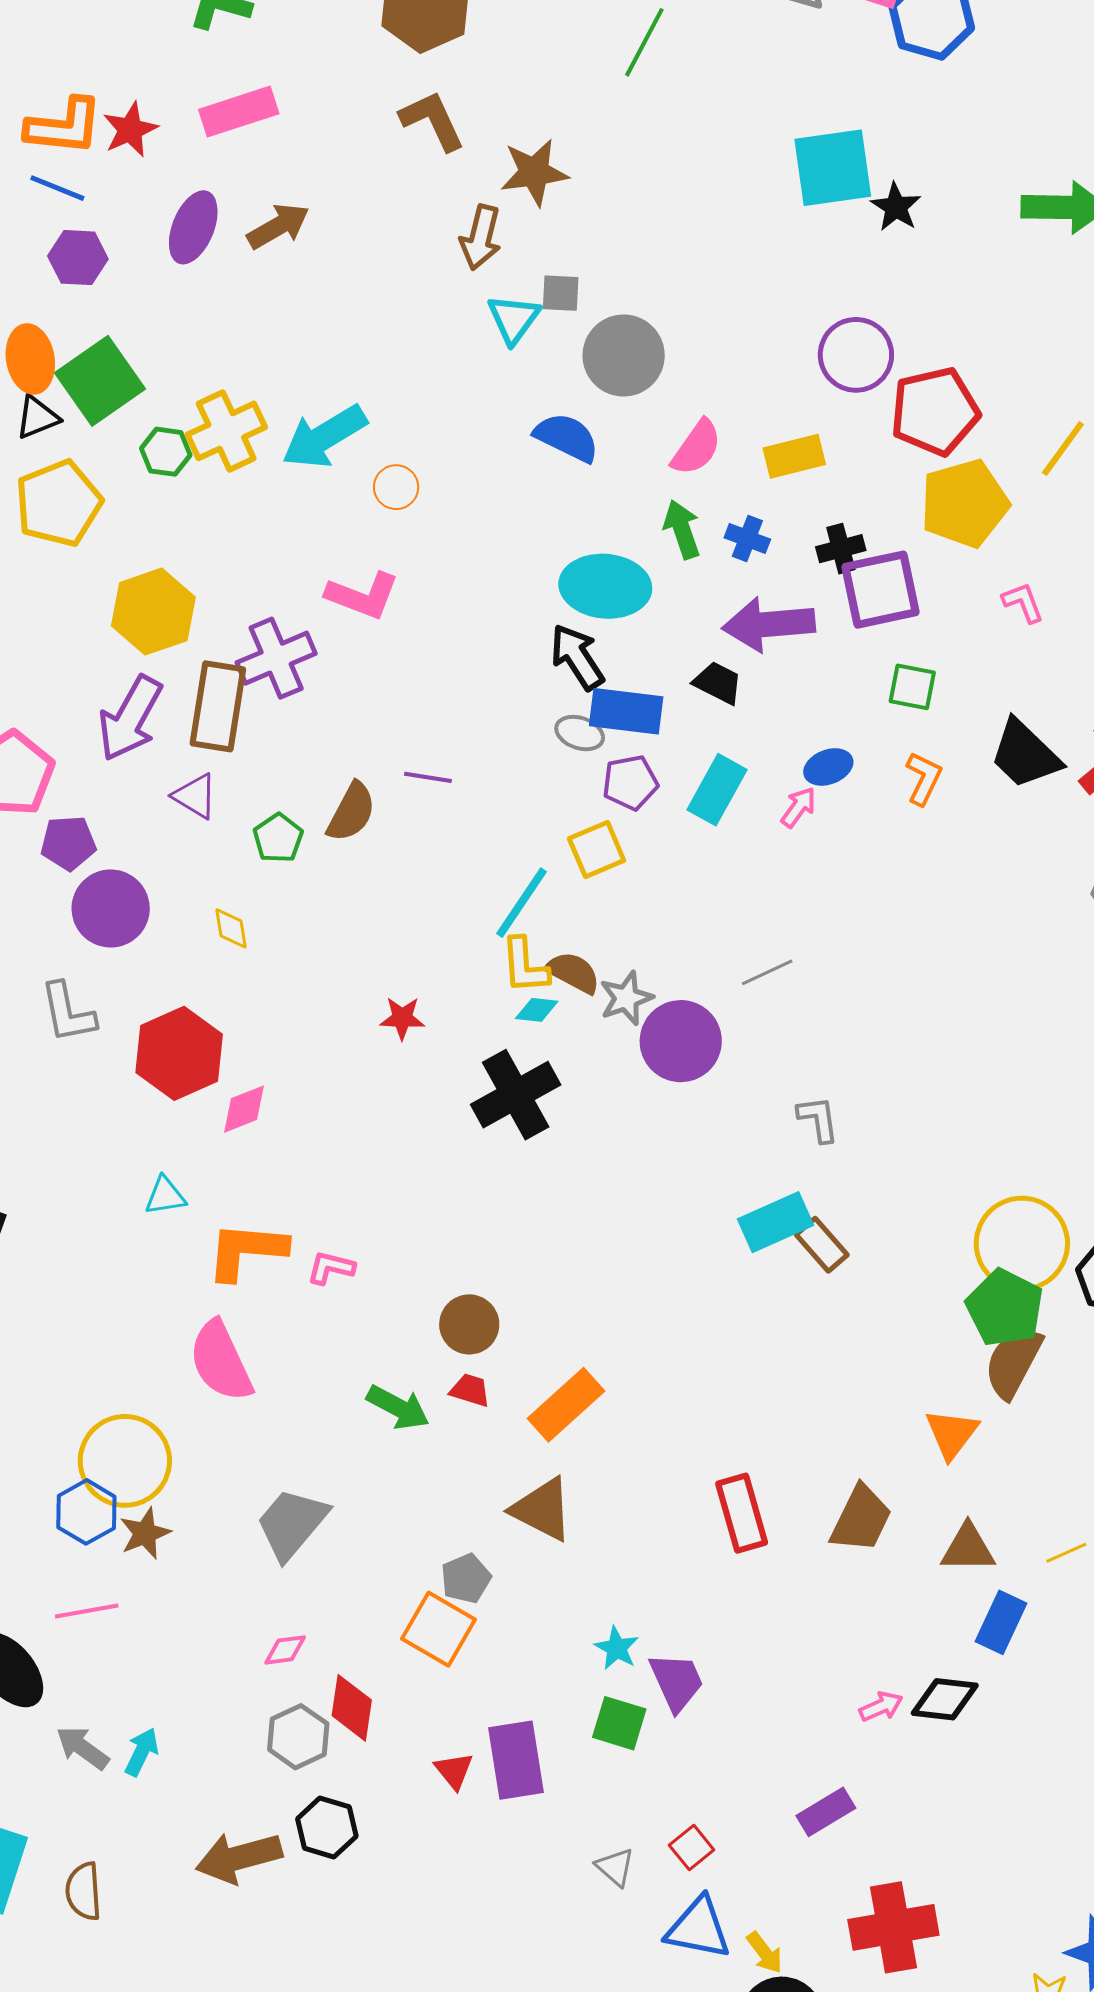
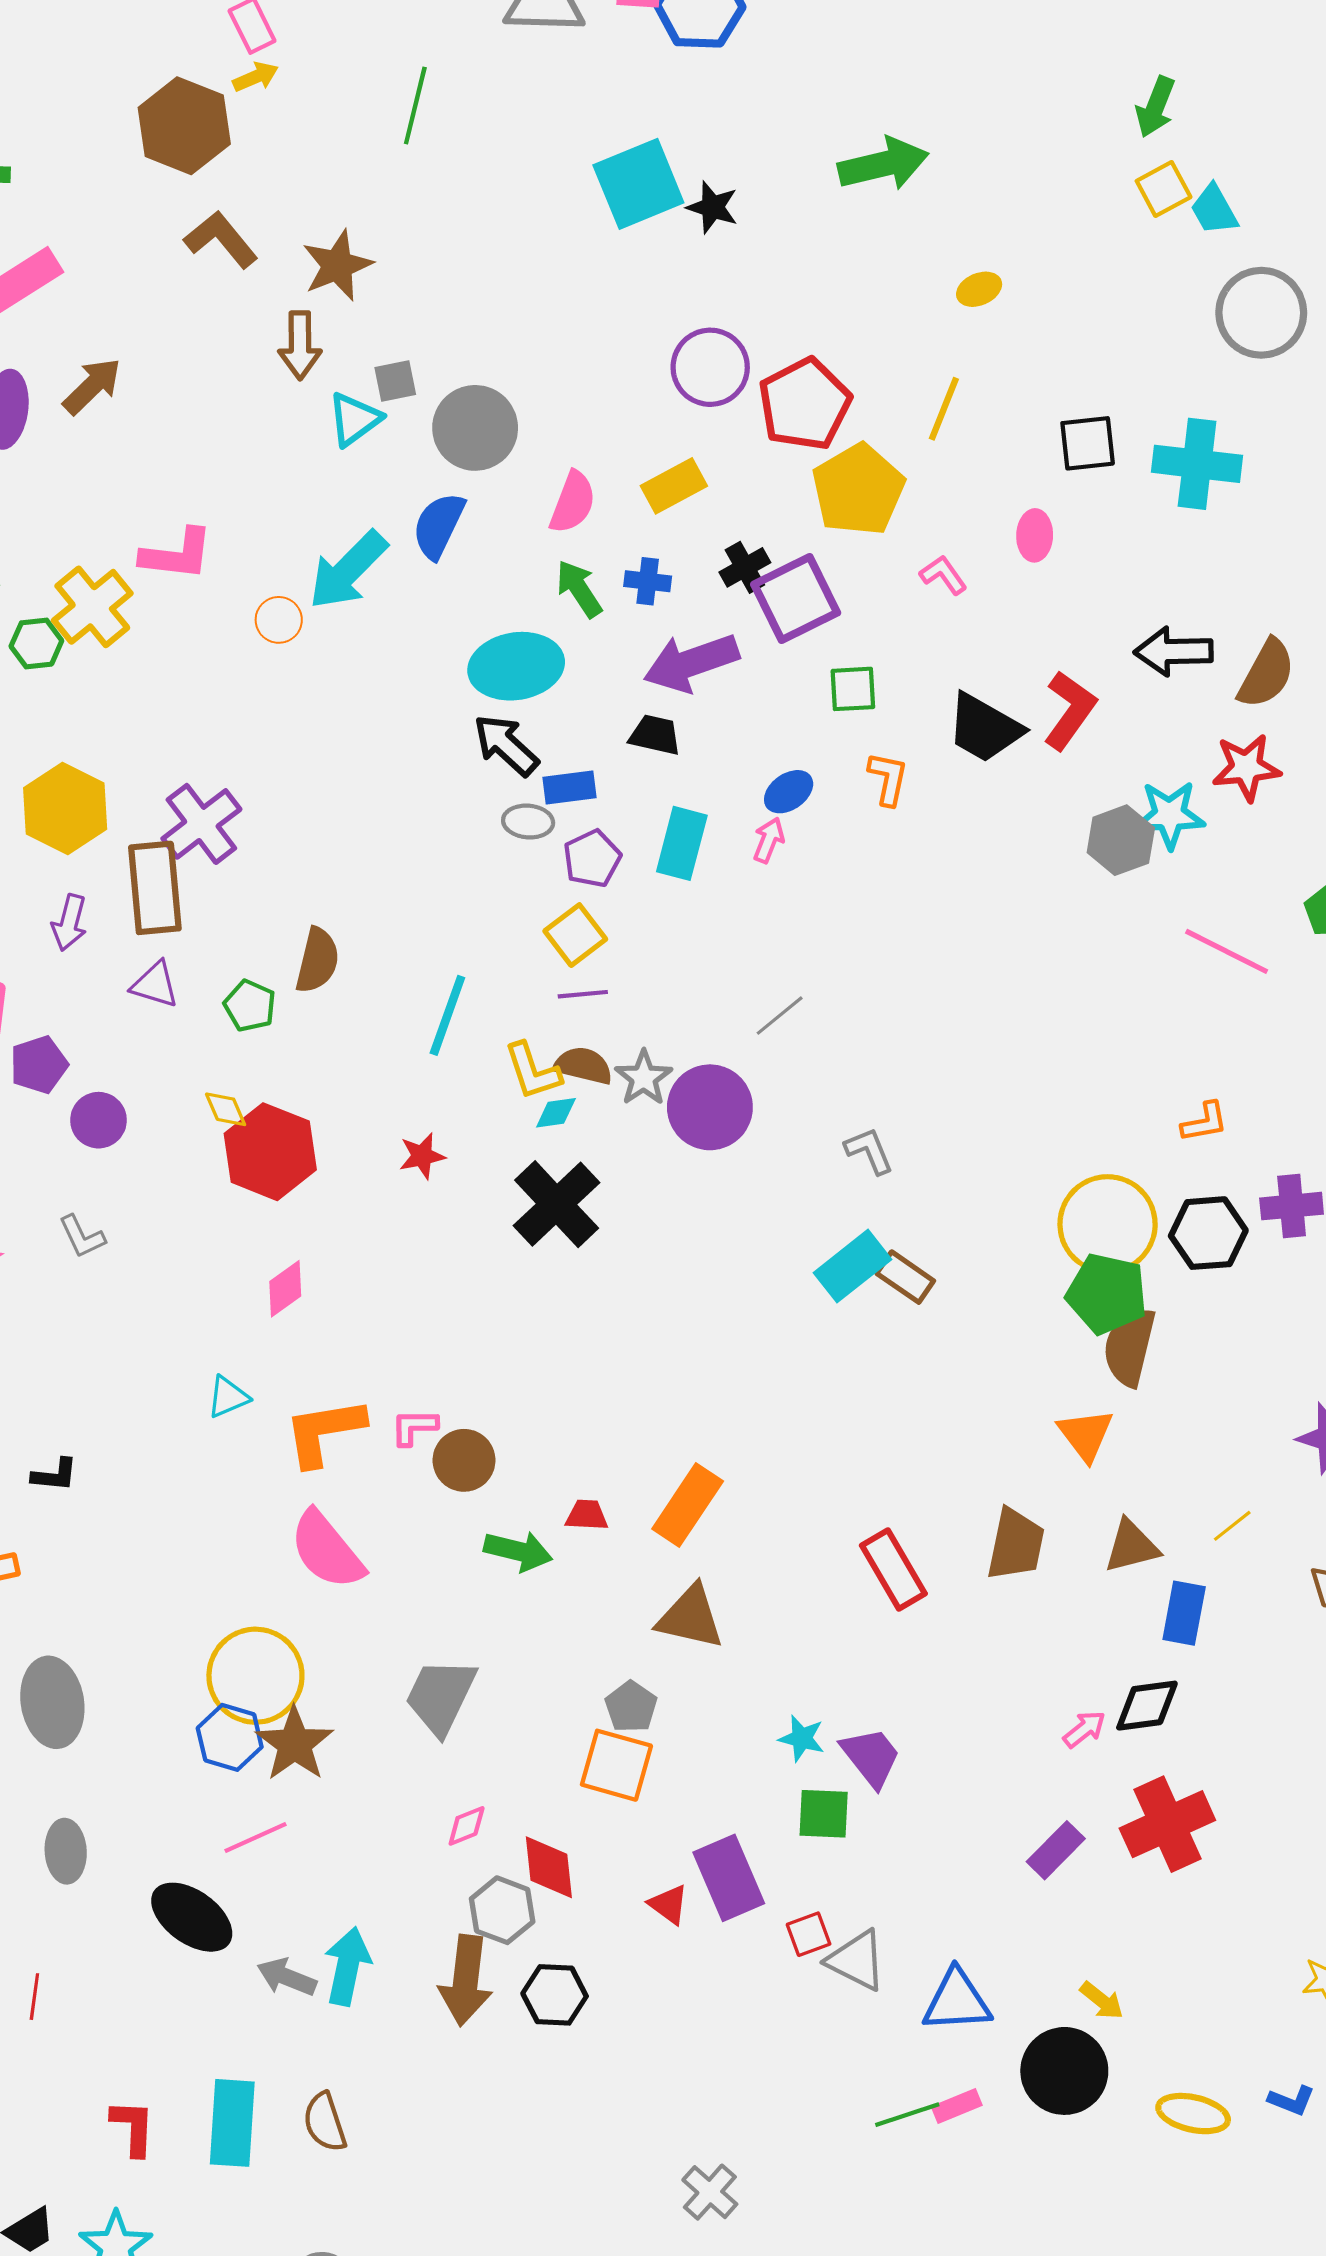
cyan triangle: (514, 319) -> (354, 419), turned 32
cyan arrow: (324, 437) -> (348, 570), moved
blue semicircle: (567, 437) -> (439, 526), turned -76
pink L-shape: (363, 596) -> (177, 554), moved
blue rectangle: (626, 711) -> (569, 788), size x0.7
purple arrow: (130, 718) -> (69, 923), size x0.6
purple line: (428, 777) -> (583, 994), moved
cyan line: (521, 903) -> (447, 1015), moved
purple circle: (111, 908) -> (98, 1120), size x0.7
gray L-shape: (68, 1013) -> (82, 1237), size x0.7
red hexagon: (179, 1053) -> (270, 1152), moved
brown circle: (469, 1324) -> (464, 1460), moved
brown star: (145, 1533) -> (295, 1744), size x1.4
cyan arrow: (142, 1752) -> (347, 1966), size x1.5
red square: (692, 1847) -> (809, 1934), moved, turned 33
brown arrow: (239, 1858) -> (466, 1980), moved, turned -54
gray triangle: (615, 1867) -> (857, 1960), size x1.5
red cross: (893, 1927) -> (1167, 1824), moved
yellow arrow: (765, 1953) -> (1102, 2001), moved

